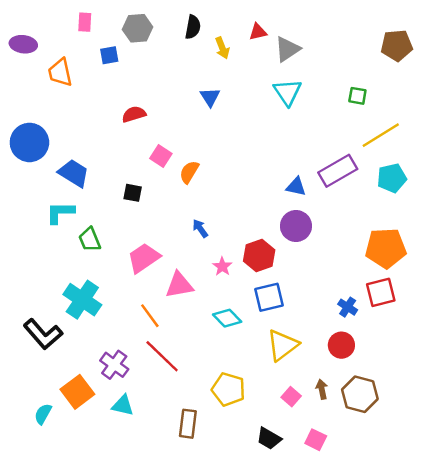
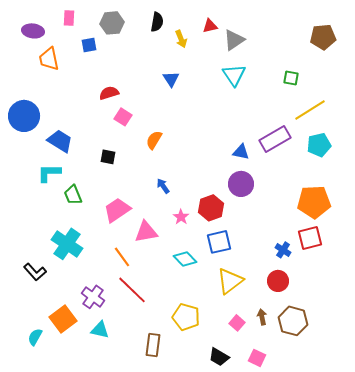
purple ellipse: (23, 44) -> (33, 31), moved
pink square: (161, 156) -> (123, 117), moved
black L-shape: (43, 334) -> (35, 272), size x0.7

